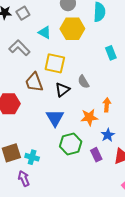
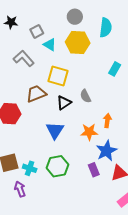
gray square: (23, 13) -> (37, 31), moved
cyan rectangle: (111, 53) -> (115, 69), turned 48
brown trapezoid: (34, 82) -> (36, 94), turned 85
blue star: (108, 135) -> (106, 151), size x1.5
green hexagon: (71, 144) -> (57, 166), moved

